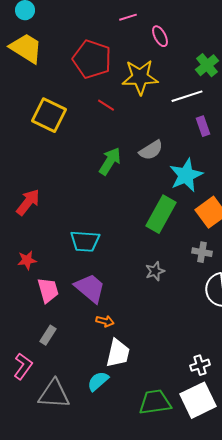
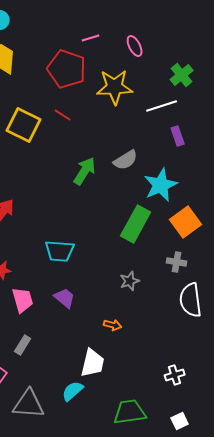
pink line: (128, 17) -> (91, 38), moved
red line: (106, 105) -> (63, 115), moved
purple trapezoid: (90, 288) -> (65, 298), size x0.7
orange arrow: (105, 321) -> (113, 325), moved
white square: (198, 400) -> (180, 421), moved, size x0.5

